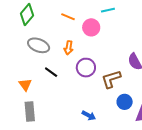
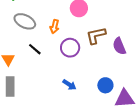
brown L-shape: (111, 79) -> (96, 35), moved
blue arrow: (89, 115) -> (69, 85), moved

